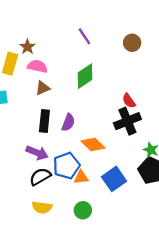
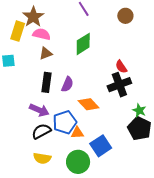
brown star: (27, 47) -> (33, 17), size x1.5
blue square: (114, 179) -> (101, 146), moved
green circle: (83, 210) -> (78, 162), size x1.5

